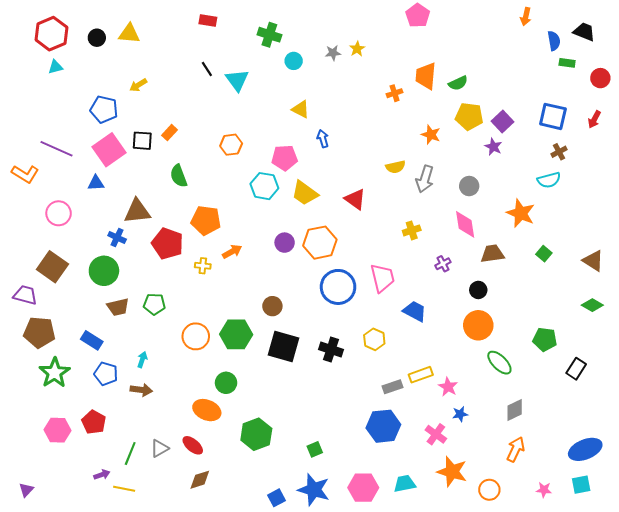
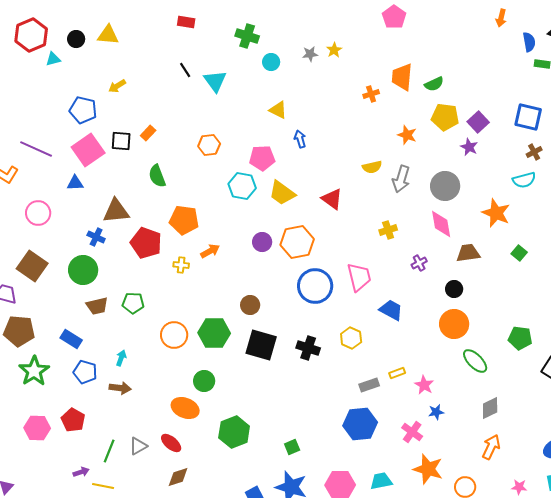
cyan triangle: (55, 67) -> (53, 59), moved
gray circle: (469, 186) -> (445, 186), size x1.5
yellow rectangle: (421, 375) -> (397, 373), size x0.7

